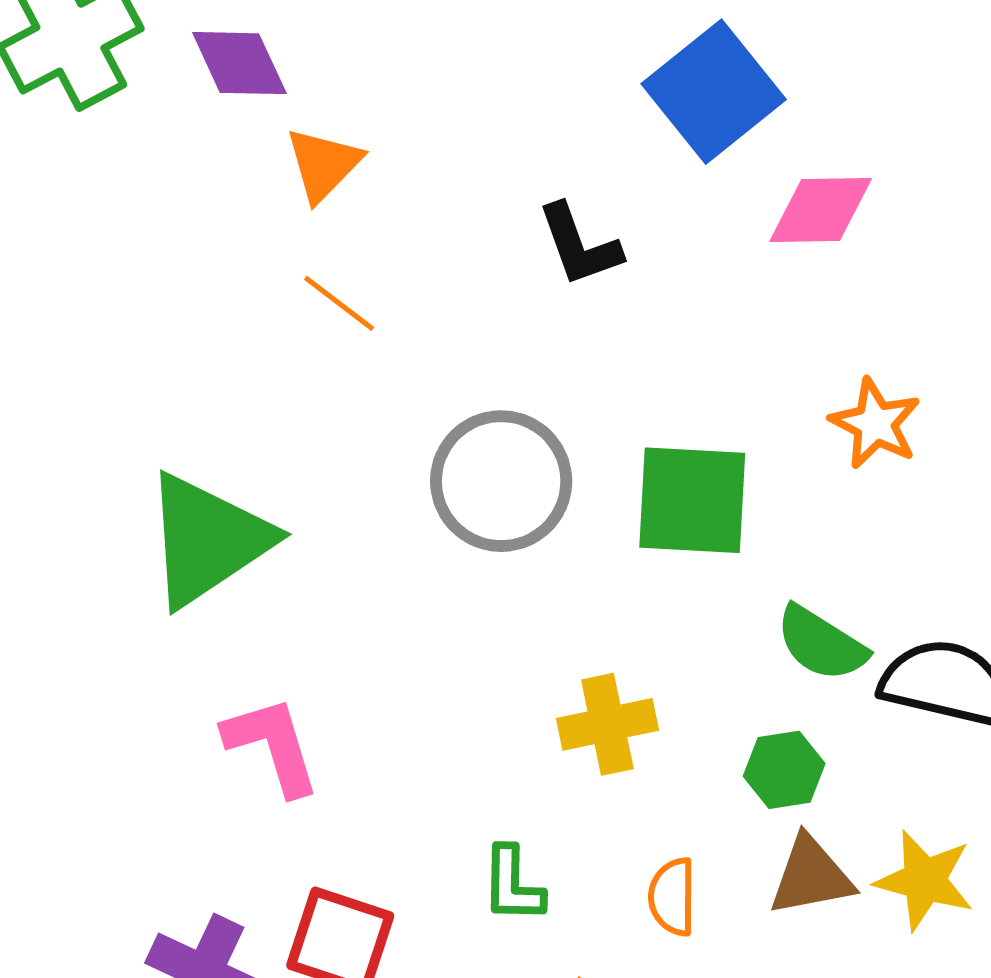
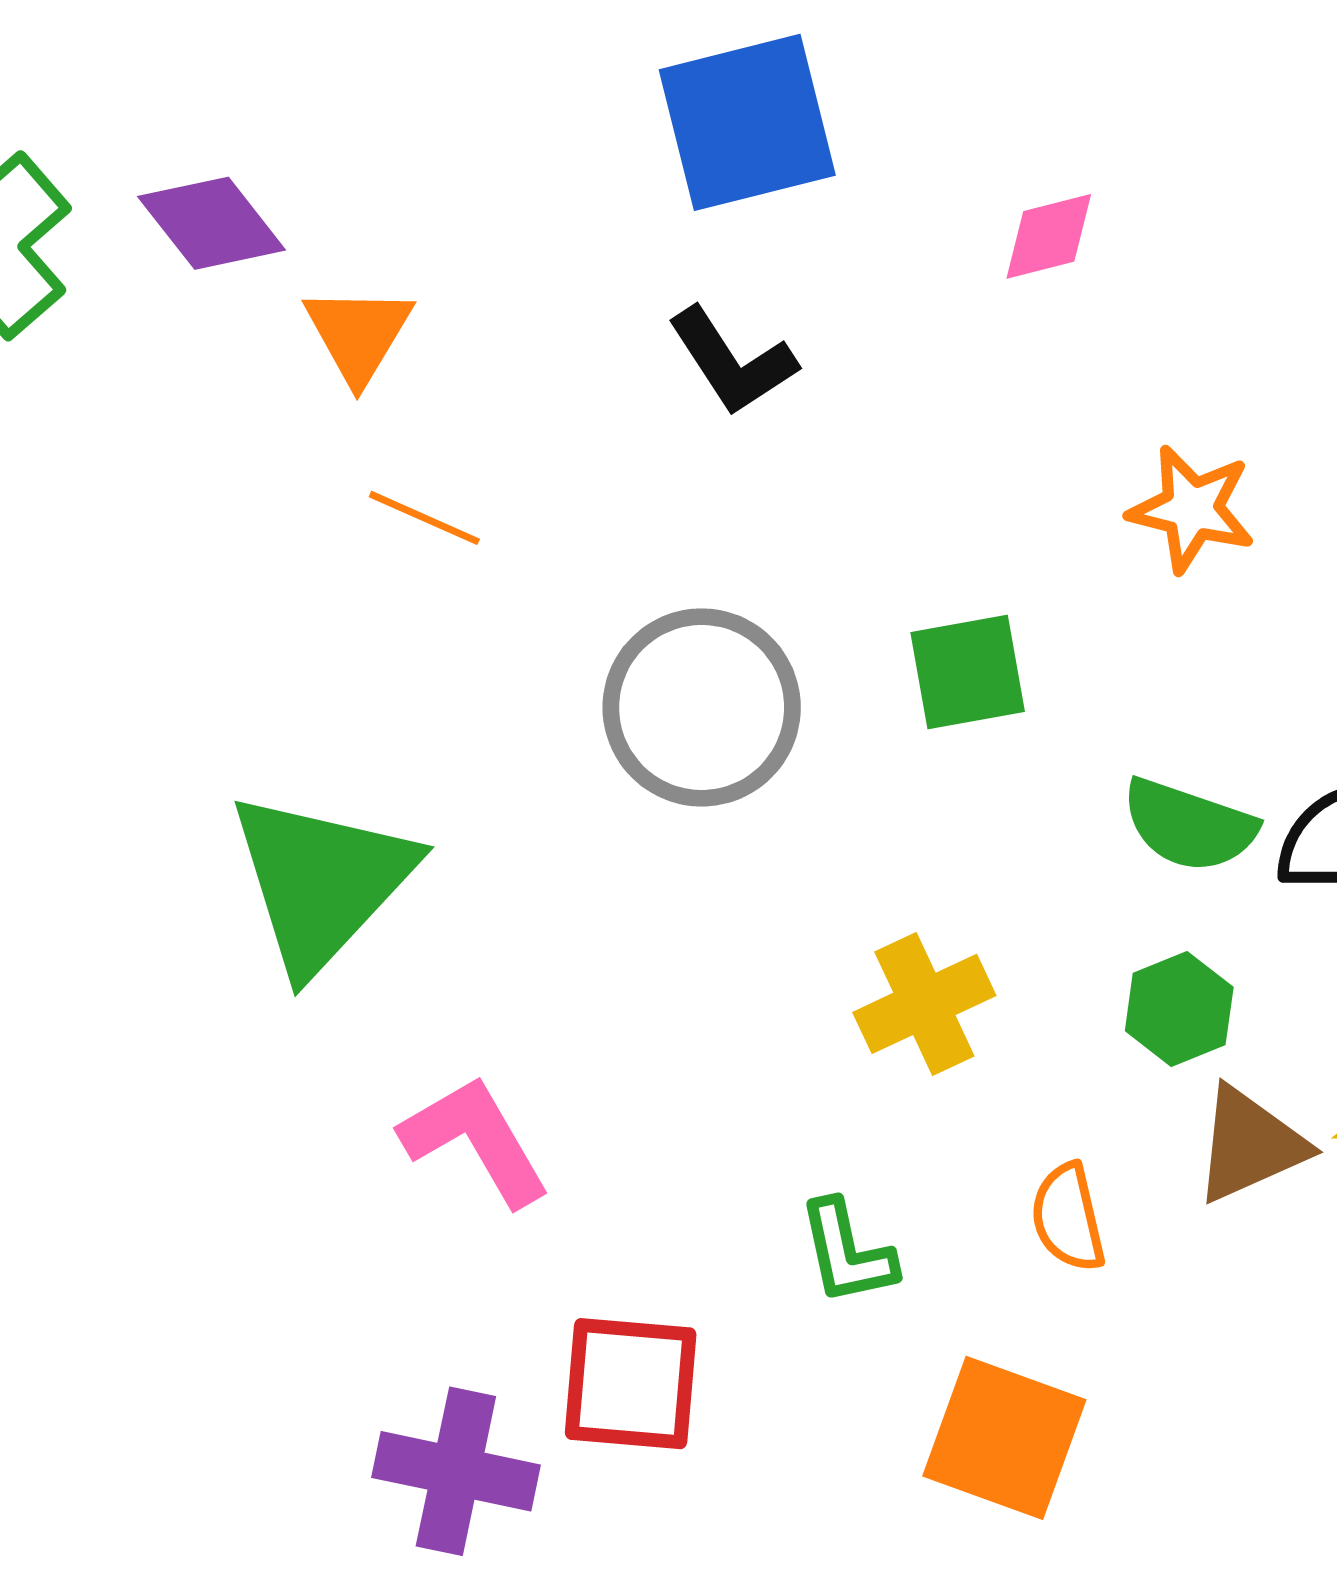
blue square: (714, 92) -> (747, 122), moved, turned 38
pink diamond: (821, 210) -> (1049, 236), size x0.7
green square: (692, 500) -> (968, 672), size x0.7

